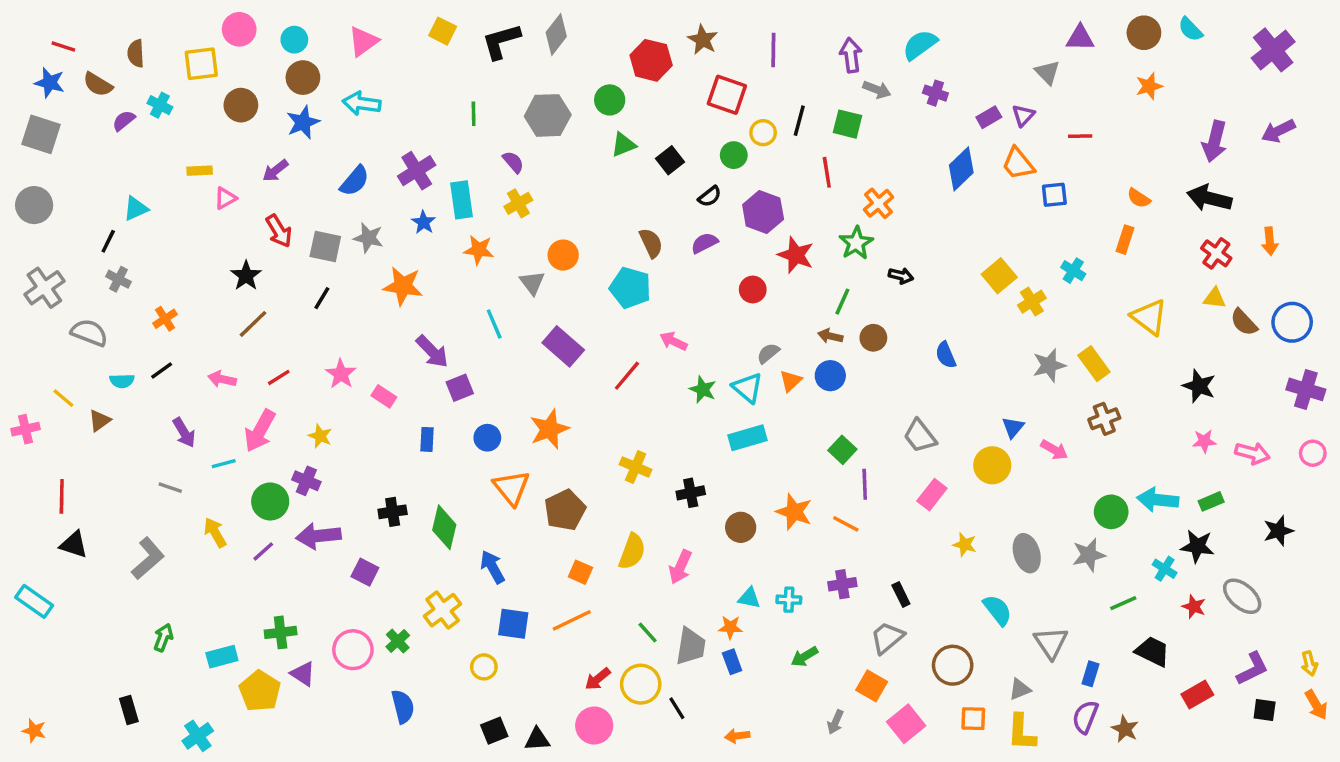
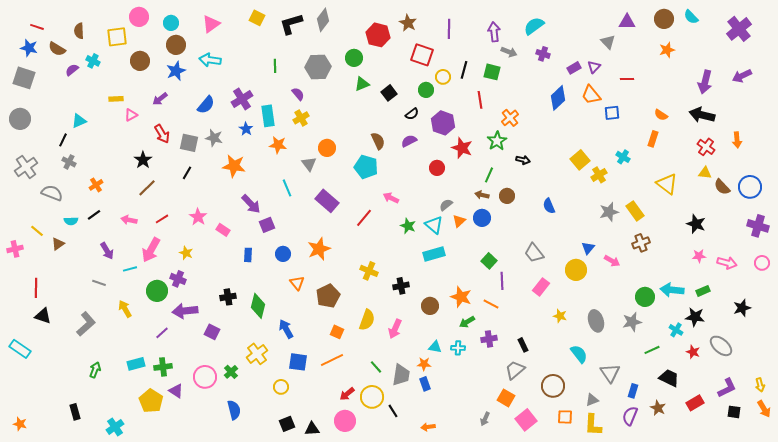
orange triangle: (511, 488) -> (297, 283), size x0.7
purple line: (263, 551) -> (162, 333), moved
cyan rectangle: (222, 657) -> (136, 364), moved
green arrow: (804, 657) -> (467, 322), moved
brown star: (1125, 729) -> (658, 408), moved

